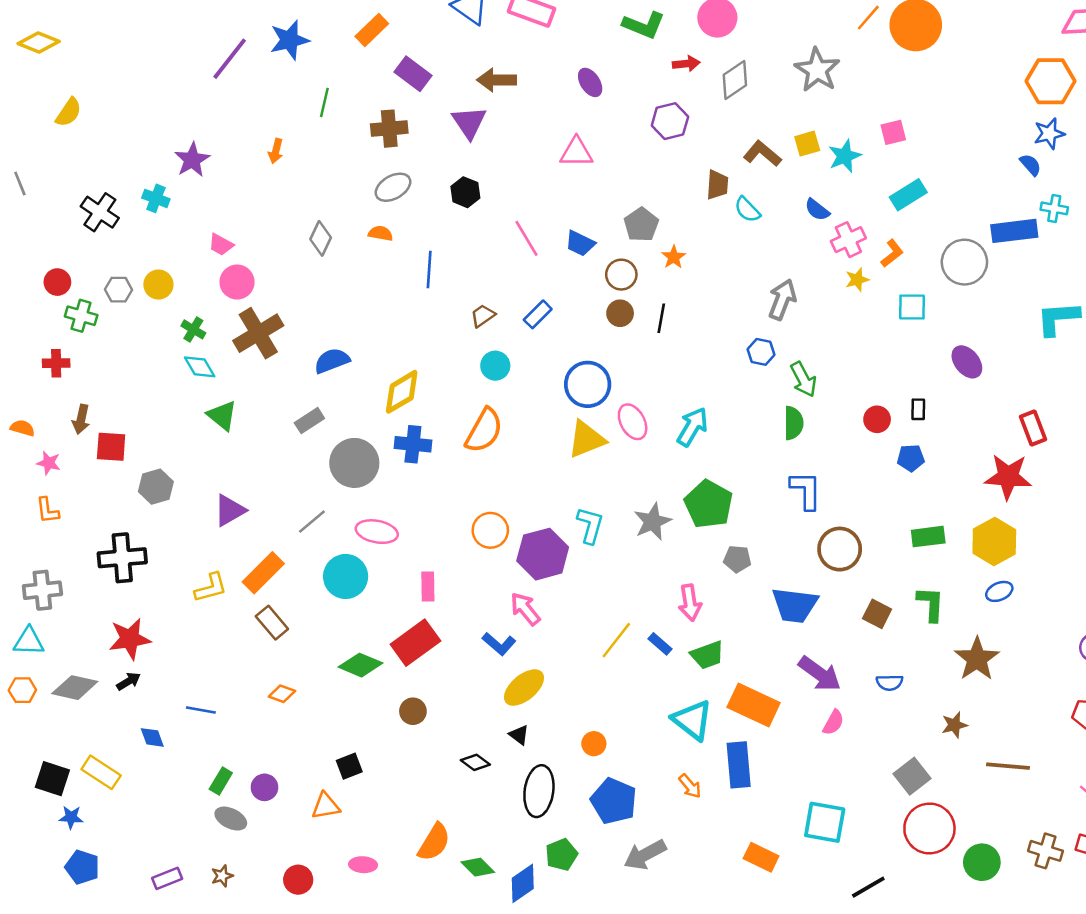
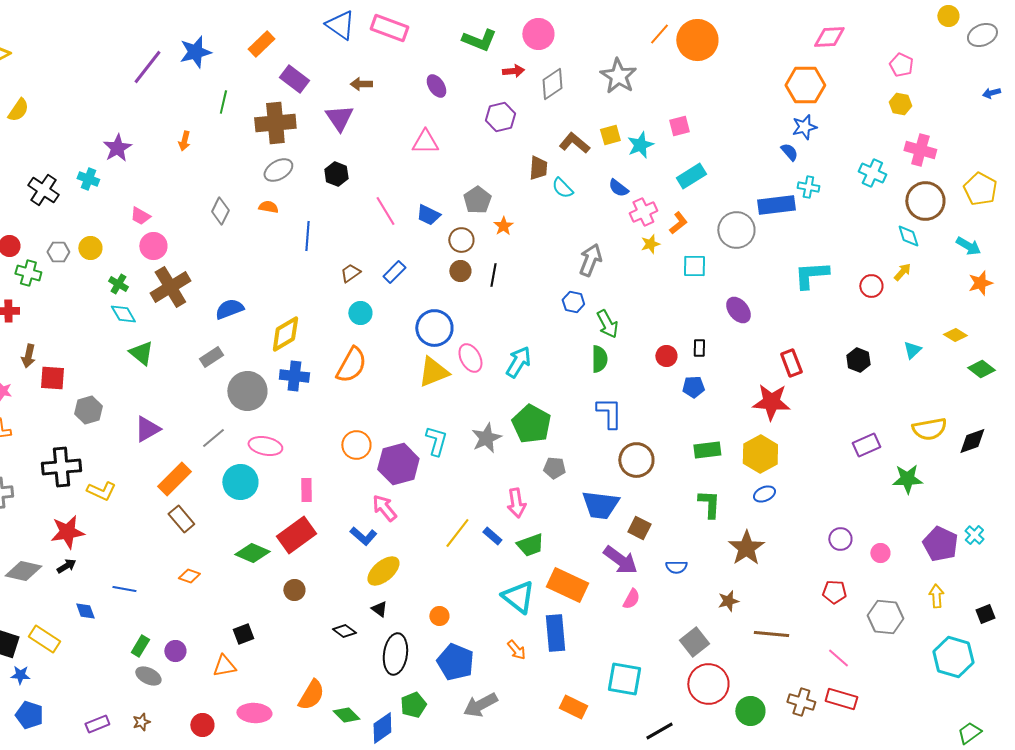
brown arrow: (497, 80) -> (361, 84), size x0.7
brown cross: (389, 129) -> (275, 123), size x1.4
yellow L-shape: (211, 588) -> (101, 491), moved, turned 40
brown square: (877, 614) -> (639, 528), moved
pink ellipse: (363, 865) -> (254, 713), size x1.5

